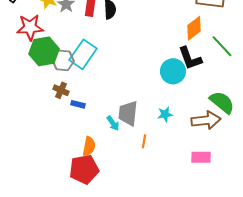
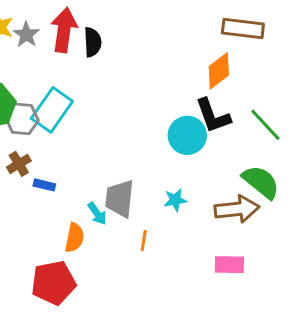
green line: (222, 46) -> (265, 125), moved
brown cross: (61, 90) -> (19, 164), turned 35
orange semicircle: (89, 146) -> (74, 238), moved

